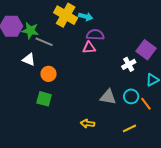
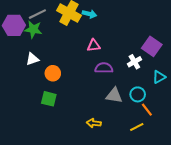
purple semicircle: (95, 35) -> (104, 68), moved
gray line: (44, 42) -> (37, 14), moved, turned -48
white triangle: (29, 59) -> (32, 59), turned -40
orange line: (146, 104) -> (147, 110), moved

